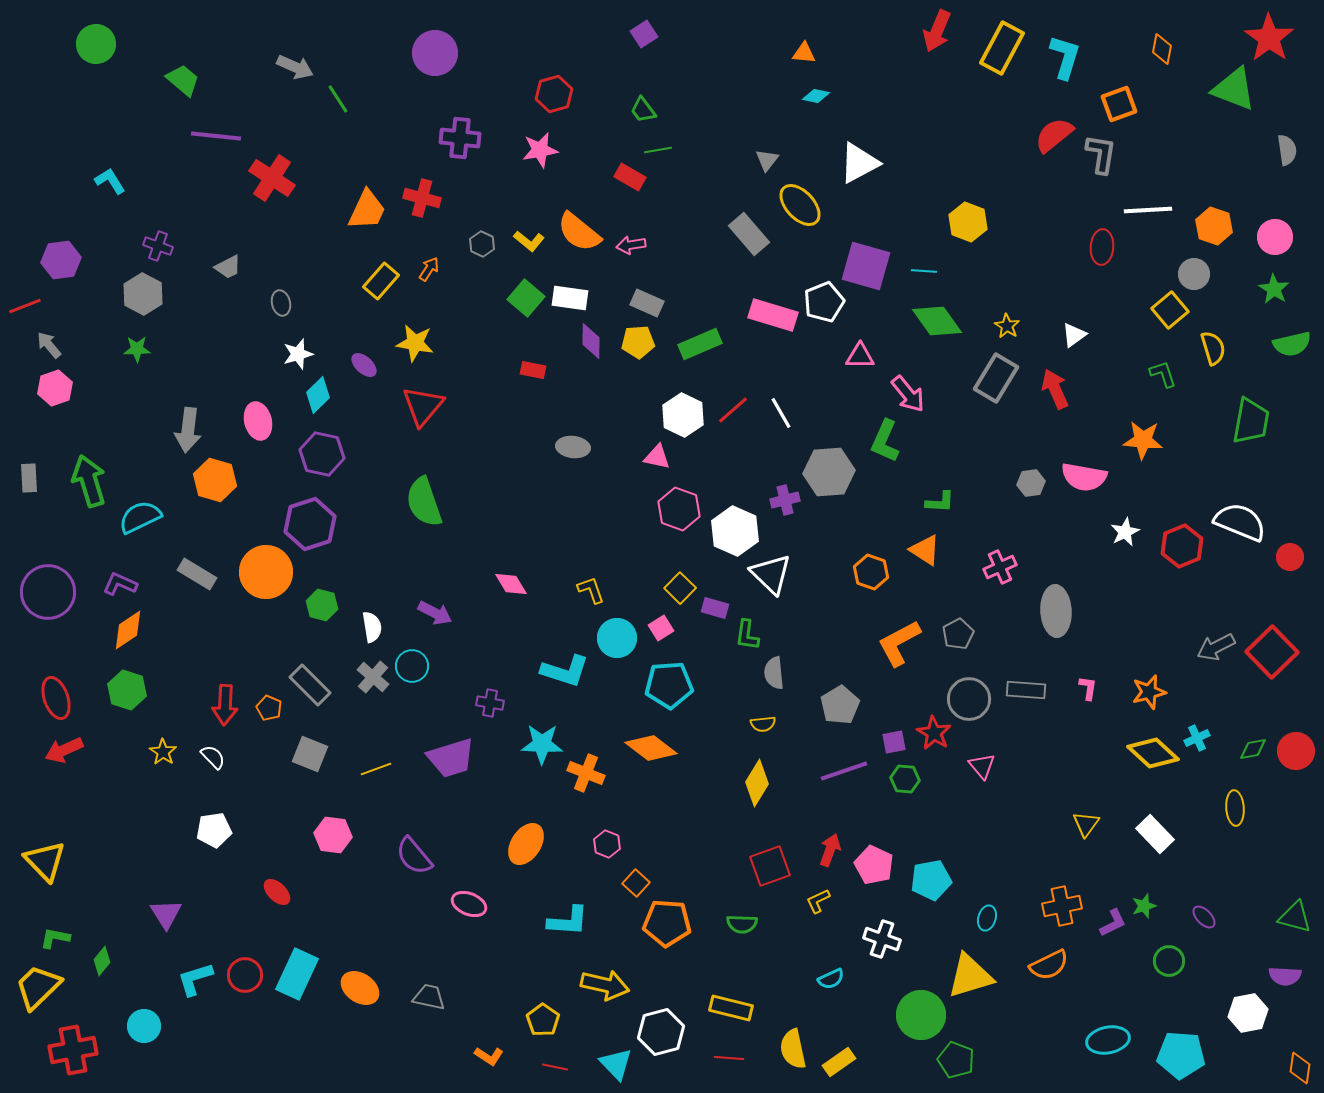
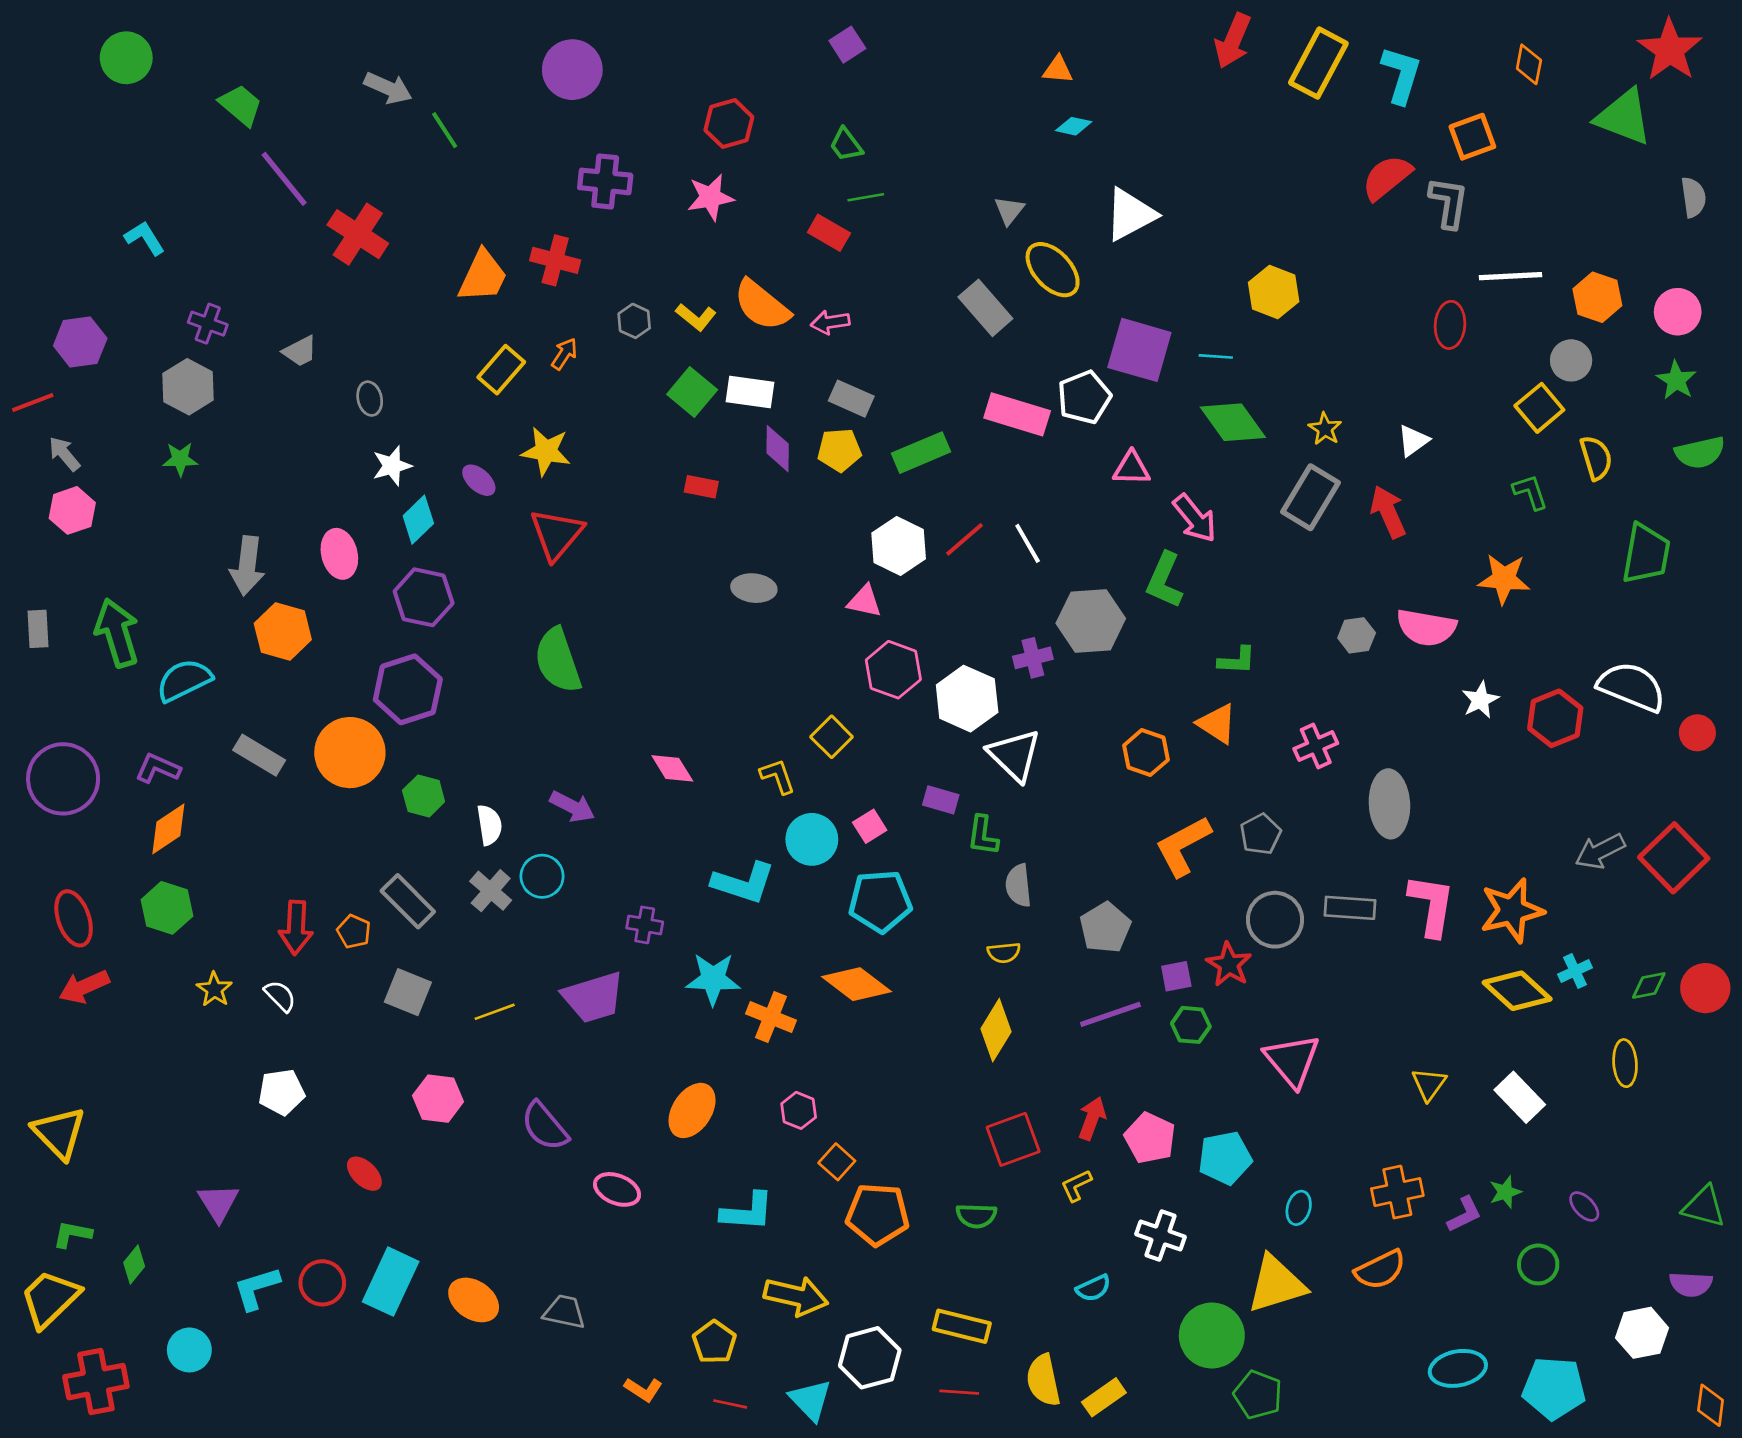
purple line: (216, 136) -> (284, 179), turned 45
yellow square: (680, 588) -> (832, 737), moved
pink L-shape: (1088, 688) -> (1432, 905), size x2.0
orange star: (1149, 692) -> (1512, 910), size x1.4
pink triangle: (982, 766) -> (1292, 1060), moved, size x1.6

